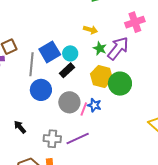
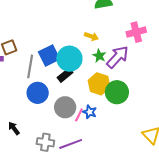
cyan circle: (70, 53) -> (69, 59), size x1.6

